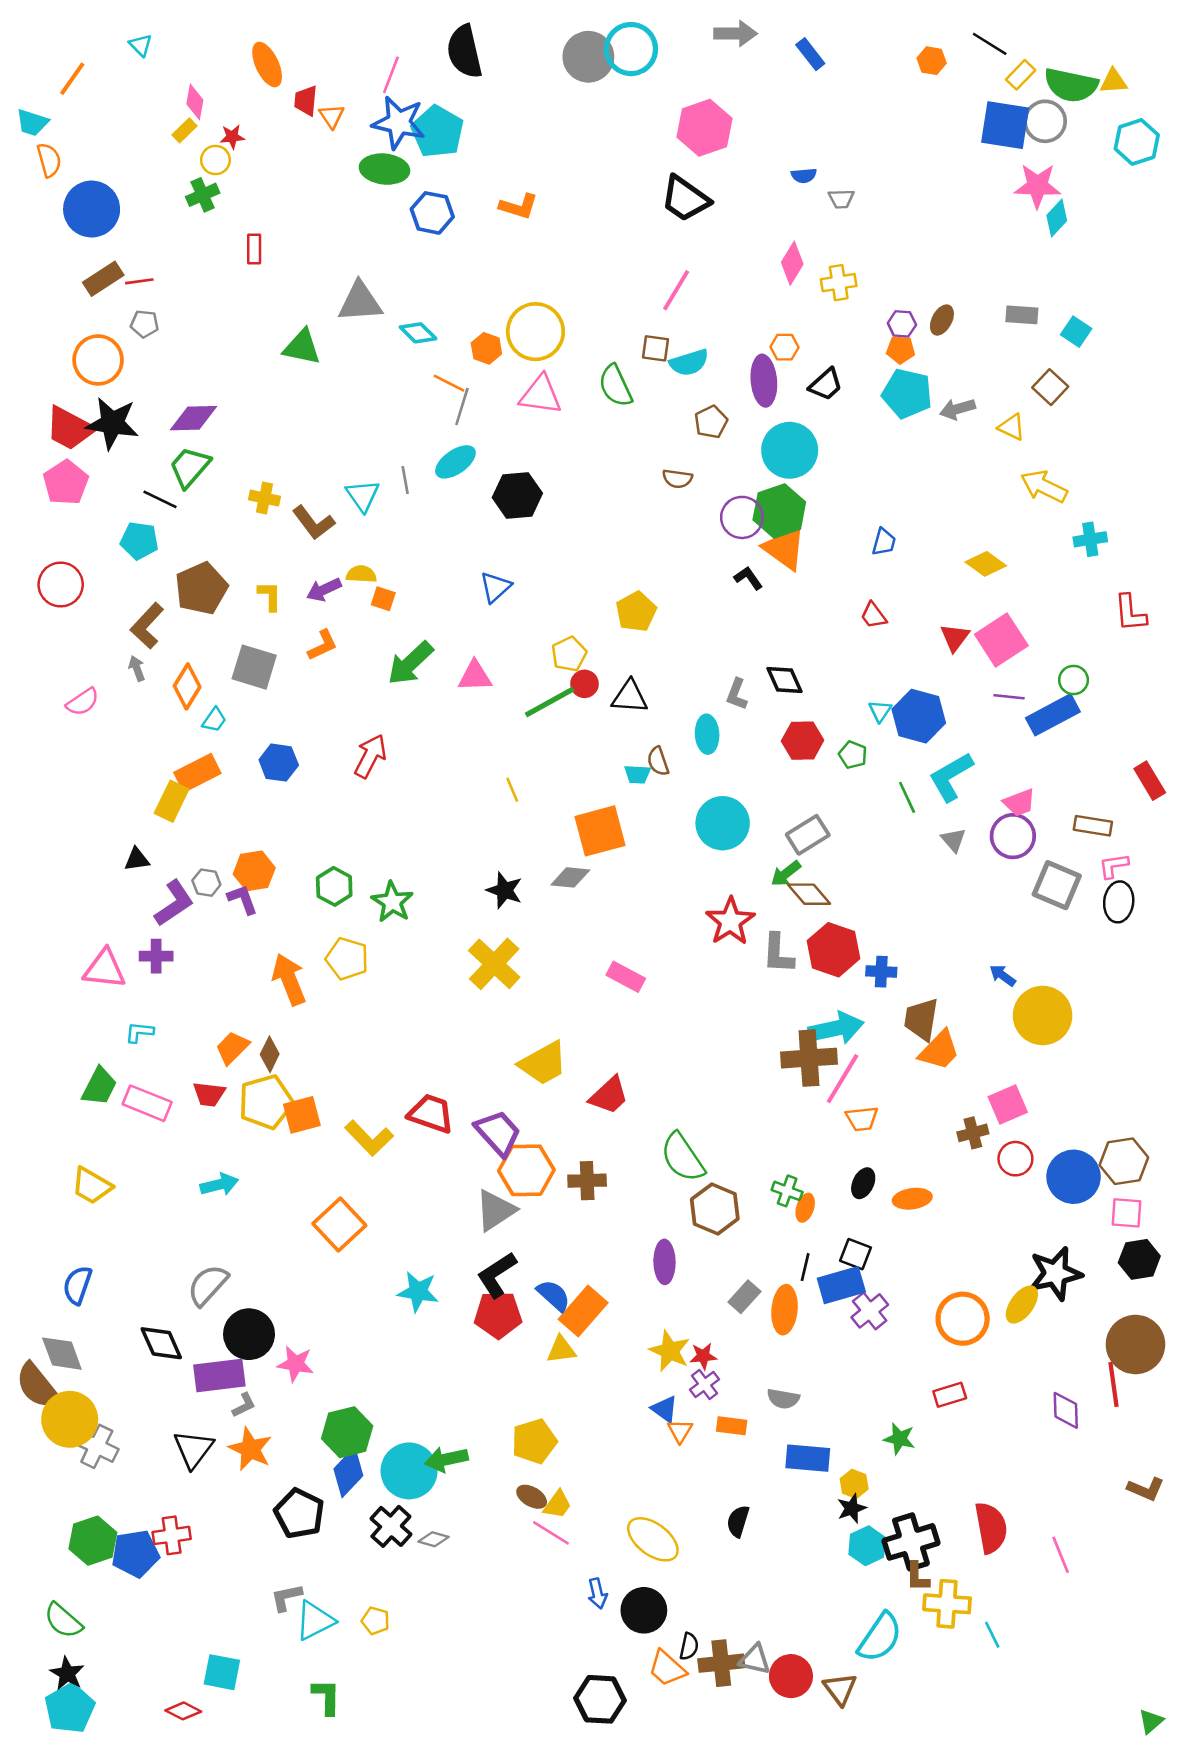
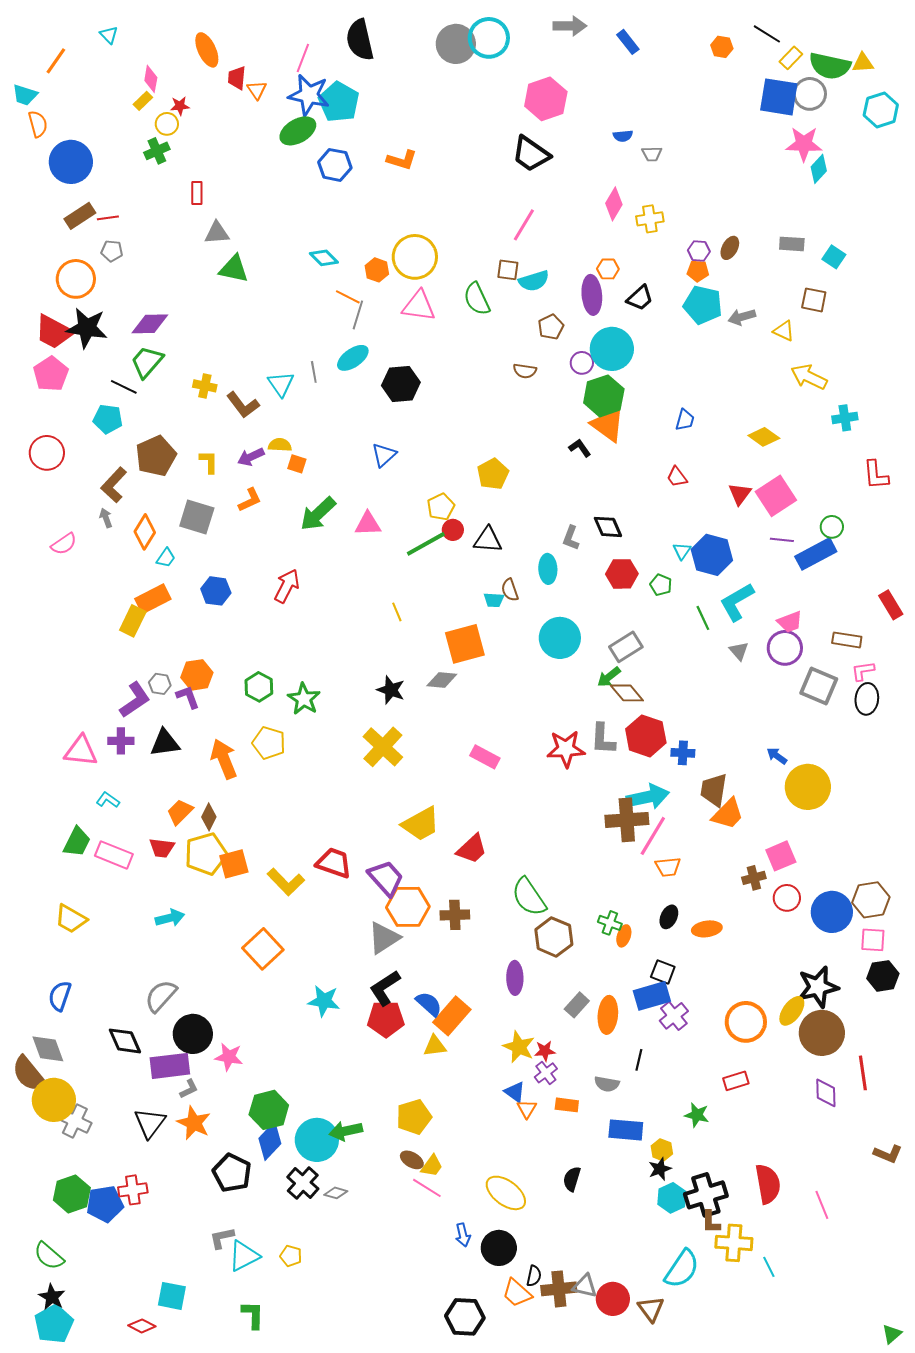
green ellipse: (385, 169) -> (298, 131), turned -36
gray triangle: (360, 302) -> (217, 233), moved, size x0.7
brown square: (1050, 387) -> (814, 300), turned -32
purple circle: (742, 517) -> (582, 363), moved, size x0.7
black triangle: (137, 859) -> (165, 743), moved, size x1.5
red star: (730, 921) -> (566, 749), moved, turned 30
cyan L-shape: (139, 1032) -> (108, 800), turned 30
black line: (805, 1267) -> (639, 1060), moved
brown circle: (1135, 1344) -> (822, 1033), moved

